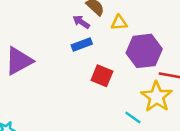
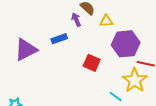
purple arrow: (81, 22) -> (76, 20), turned 32
blue rectangle: (82, 45) -> (59, 39), moved

